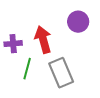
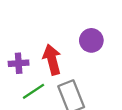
green line: (27, 69) -> (33, 91), turned 40

